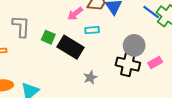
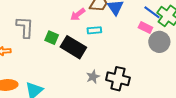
gray circle: (134, 45) -> (159, 42), moved
pink rectangle: (155, 62) -> (145, 27), moved, turned 56
black cross: (128, 64) -> (118, 79), moved

